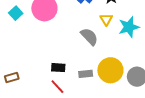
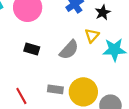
gray semicircle: (89, 37) -> (69, 50), turned 72
black rectangle: (58, 68) -> (32, 49), moved

